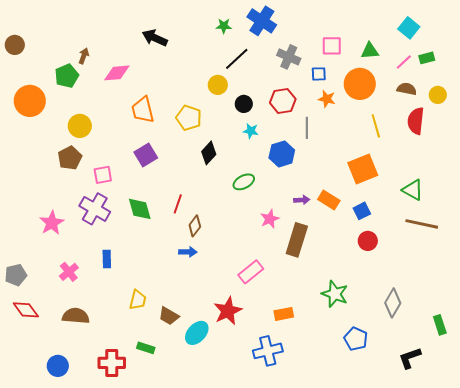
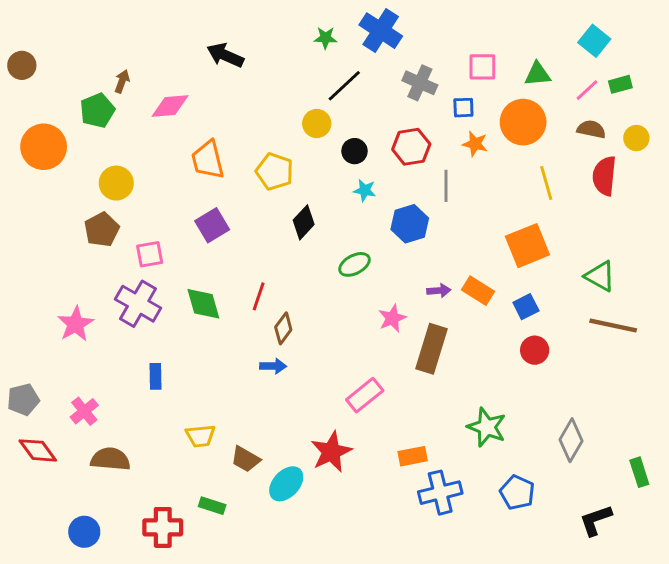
pink cross: (69, 272) -> (84, 411), moved
yellow trapezoid: (138, 300) -> (200, 436), turned 70
blue cross: (268, 351) -> (440, 493), moved

